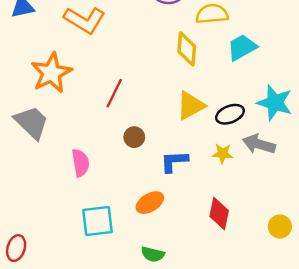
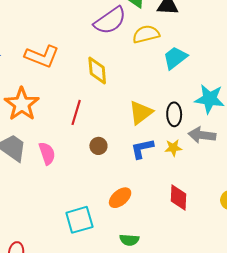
yellow diamond: (187, 49) -> (97, 71), moved
black ellipse: (230, 114) -> (174, 114), turned -60
blue L-shape: (174, 161) -> (142, 149), moved
pink semicircle: (80, 163) -> (47, 153), moved

